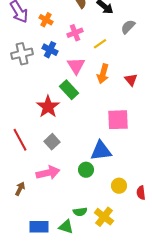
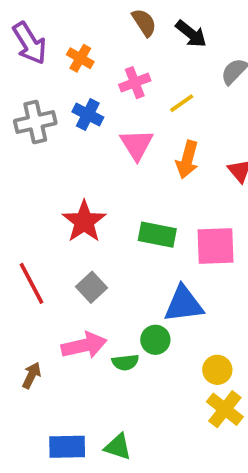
green rectangle: (69, 90) -> (157, 235), moved, turned -36
green semicircle: (80, 212) -> (125, 362), moved
yellow cross: (104, 217) -> (225, 409), moved

